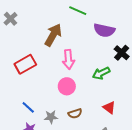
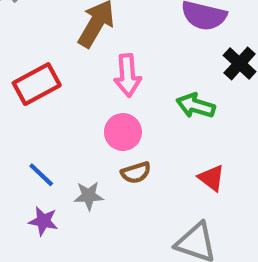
green arrow: (101, 73) -> (196, 106), turned 42
brown semicircle: (75, 114) -> (136, 173), moved

